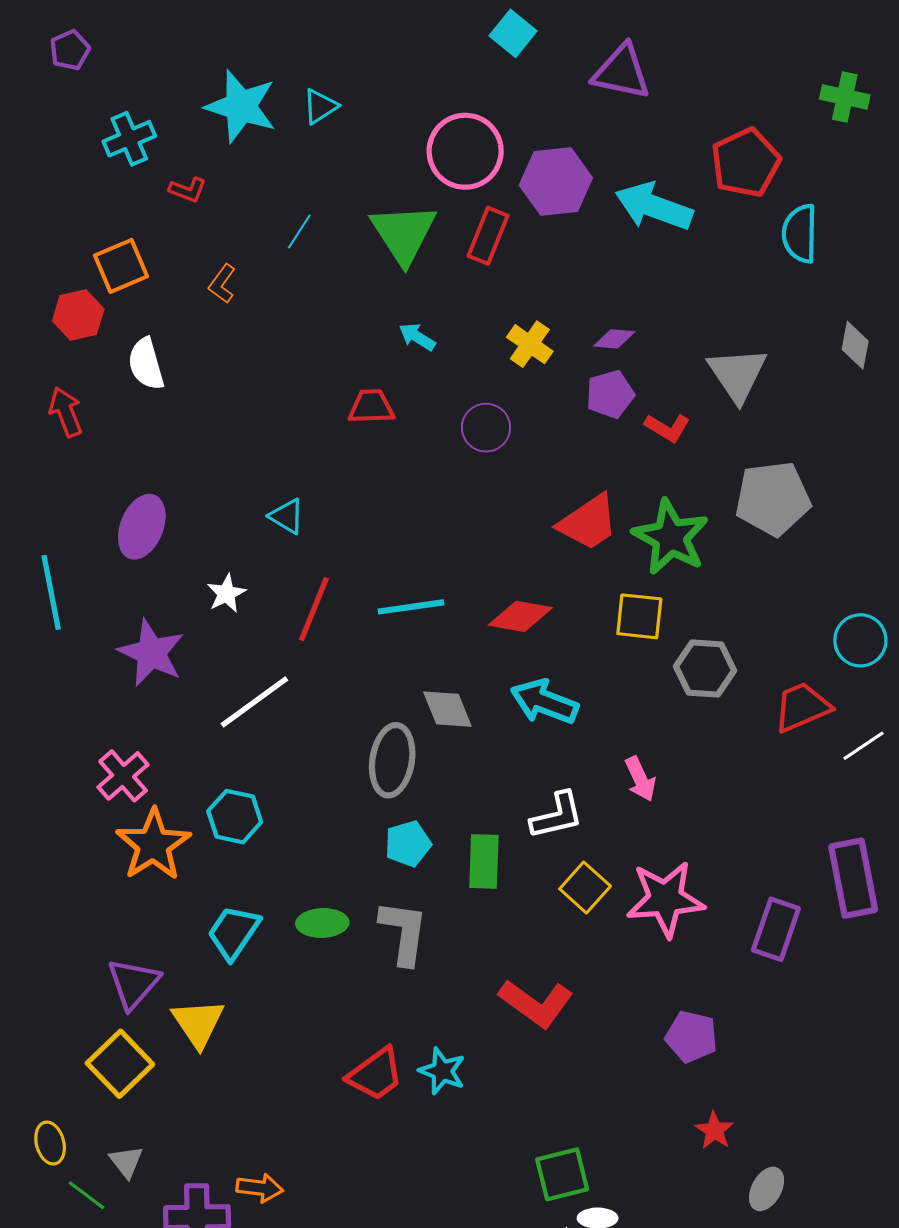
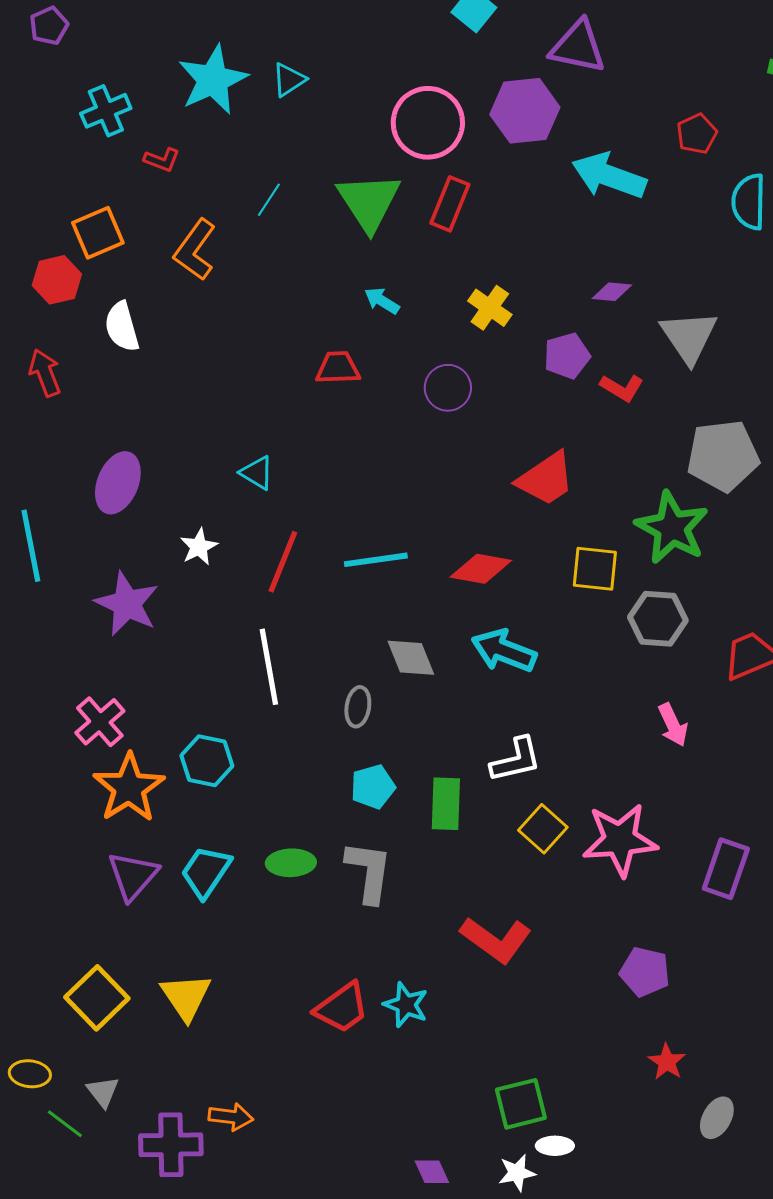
cyan star: (241, 106) -> (213, 80), turned 30
red pentagon: (746, 163) -> (697, 134), size x0.6
purple hexagon: (556, 181) -> (525, 111), moved
orange L-shape: (222, 284) -> (195, 250), size x1.6
purple diamond: (614, 339) -> (612, 292), moved
green star: (671, 537) -> (672, 528), moved
white line: (254, 702) -> (269, 667), moved, turned -64
gray ellipse: (392, 760) -> (358, 707), size x0.6
pink arrow: (640, 779) -> (673, 725), moved
purple triangle: (133, 983) -> (133, 876), moved
yellow triangle: (198, 1023) -> (186, 997), moved
yellow ellipse: (50, 1143) -> (30, 1074), turned -69

